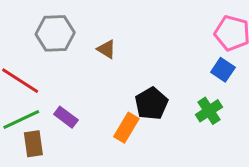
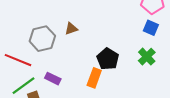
gray hexagon: (55, 33) -> (42, 39), moved
brown triangle: (106, 49) -> (71, 29), turned -40

